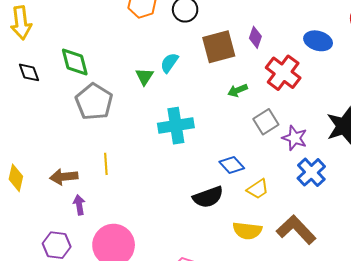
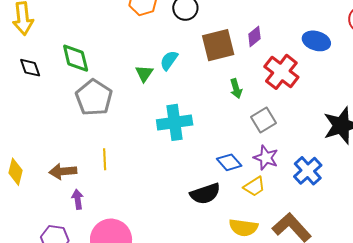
purple diamond: (255, 37) -> (254, 36), turned 30
green arrow: (238, 90) -> (236, 89), turned -84
purple star: (295, 138) -> (266, 158), moved

